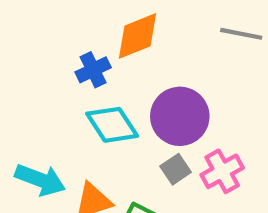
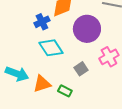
purple circle: (180, 116) -> (87, 29), moved
pink cross: (222, 171) -> (109, 57), moved

